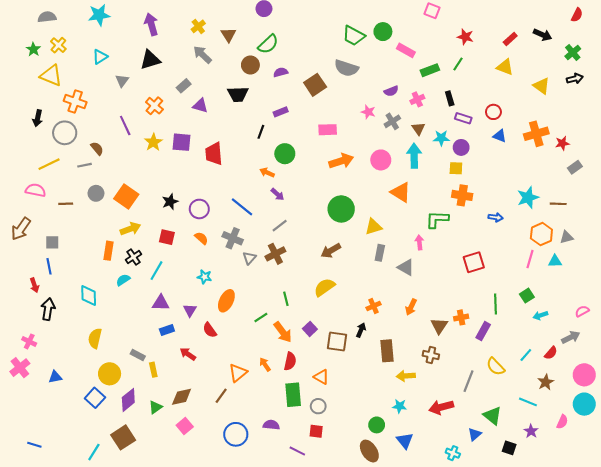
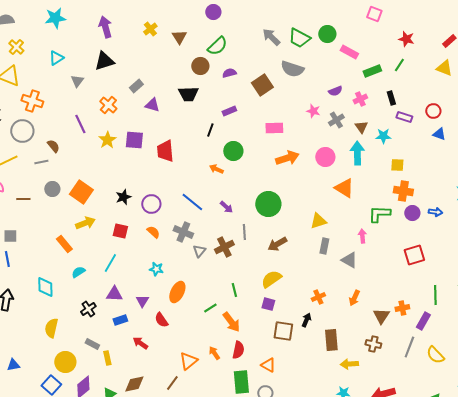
gray arrow: (202, 55) -> (271, 37), moved
purple circle: (461, 147) -> (412, 213), moved
purple arrow: (278, 194) -> (226, 207), moved
green circle: (341, 209) -> (268, 204), moved
gray line: (280, 226) -> (244, 232), moved, turned -56
orange rectangle: (109, 251) -> (64, 244), turned -48
black cross: (134, 257) -> (88, 309), moved
purple square: (310, 329) -> (268, 304), moved, turned -32
gray line: (468, 381) -> (409, 347), moved

